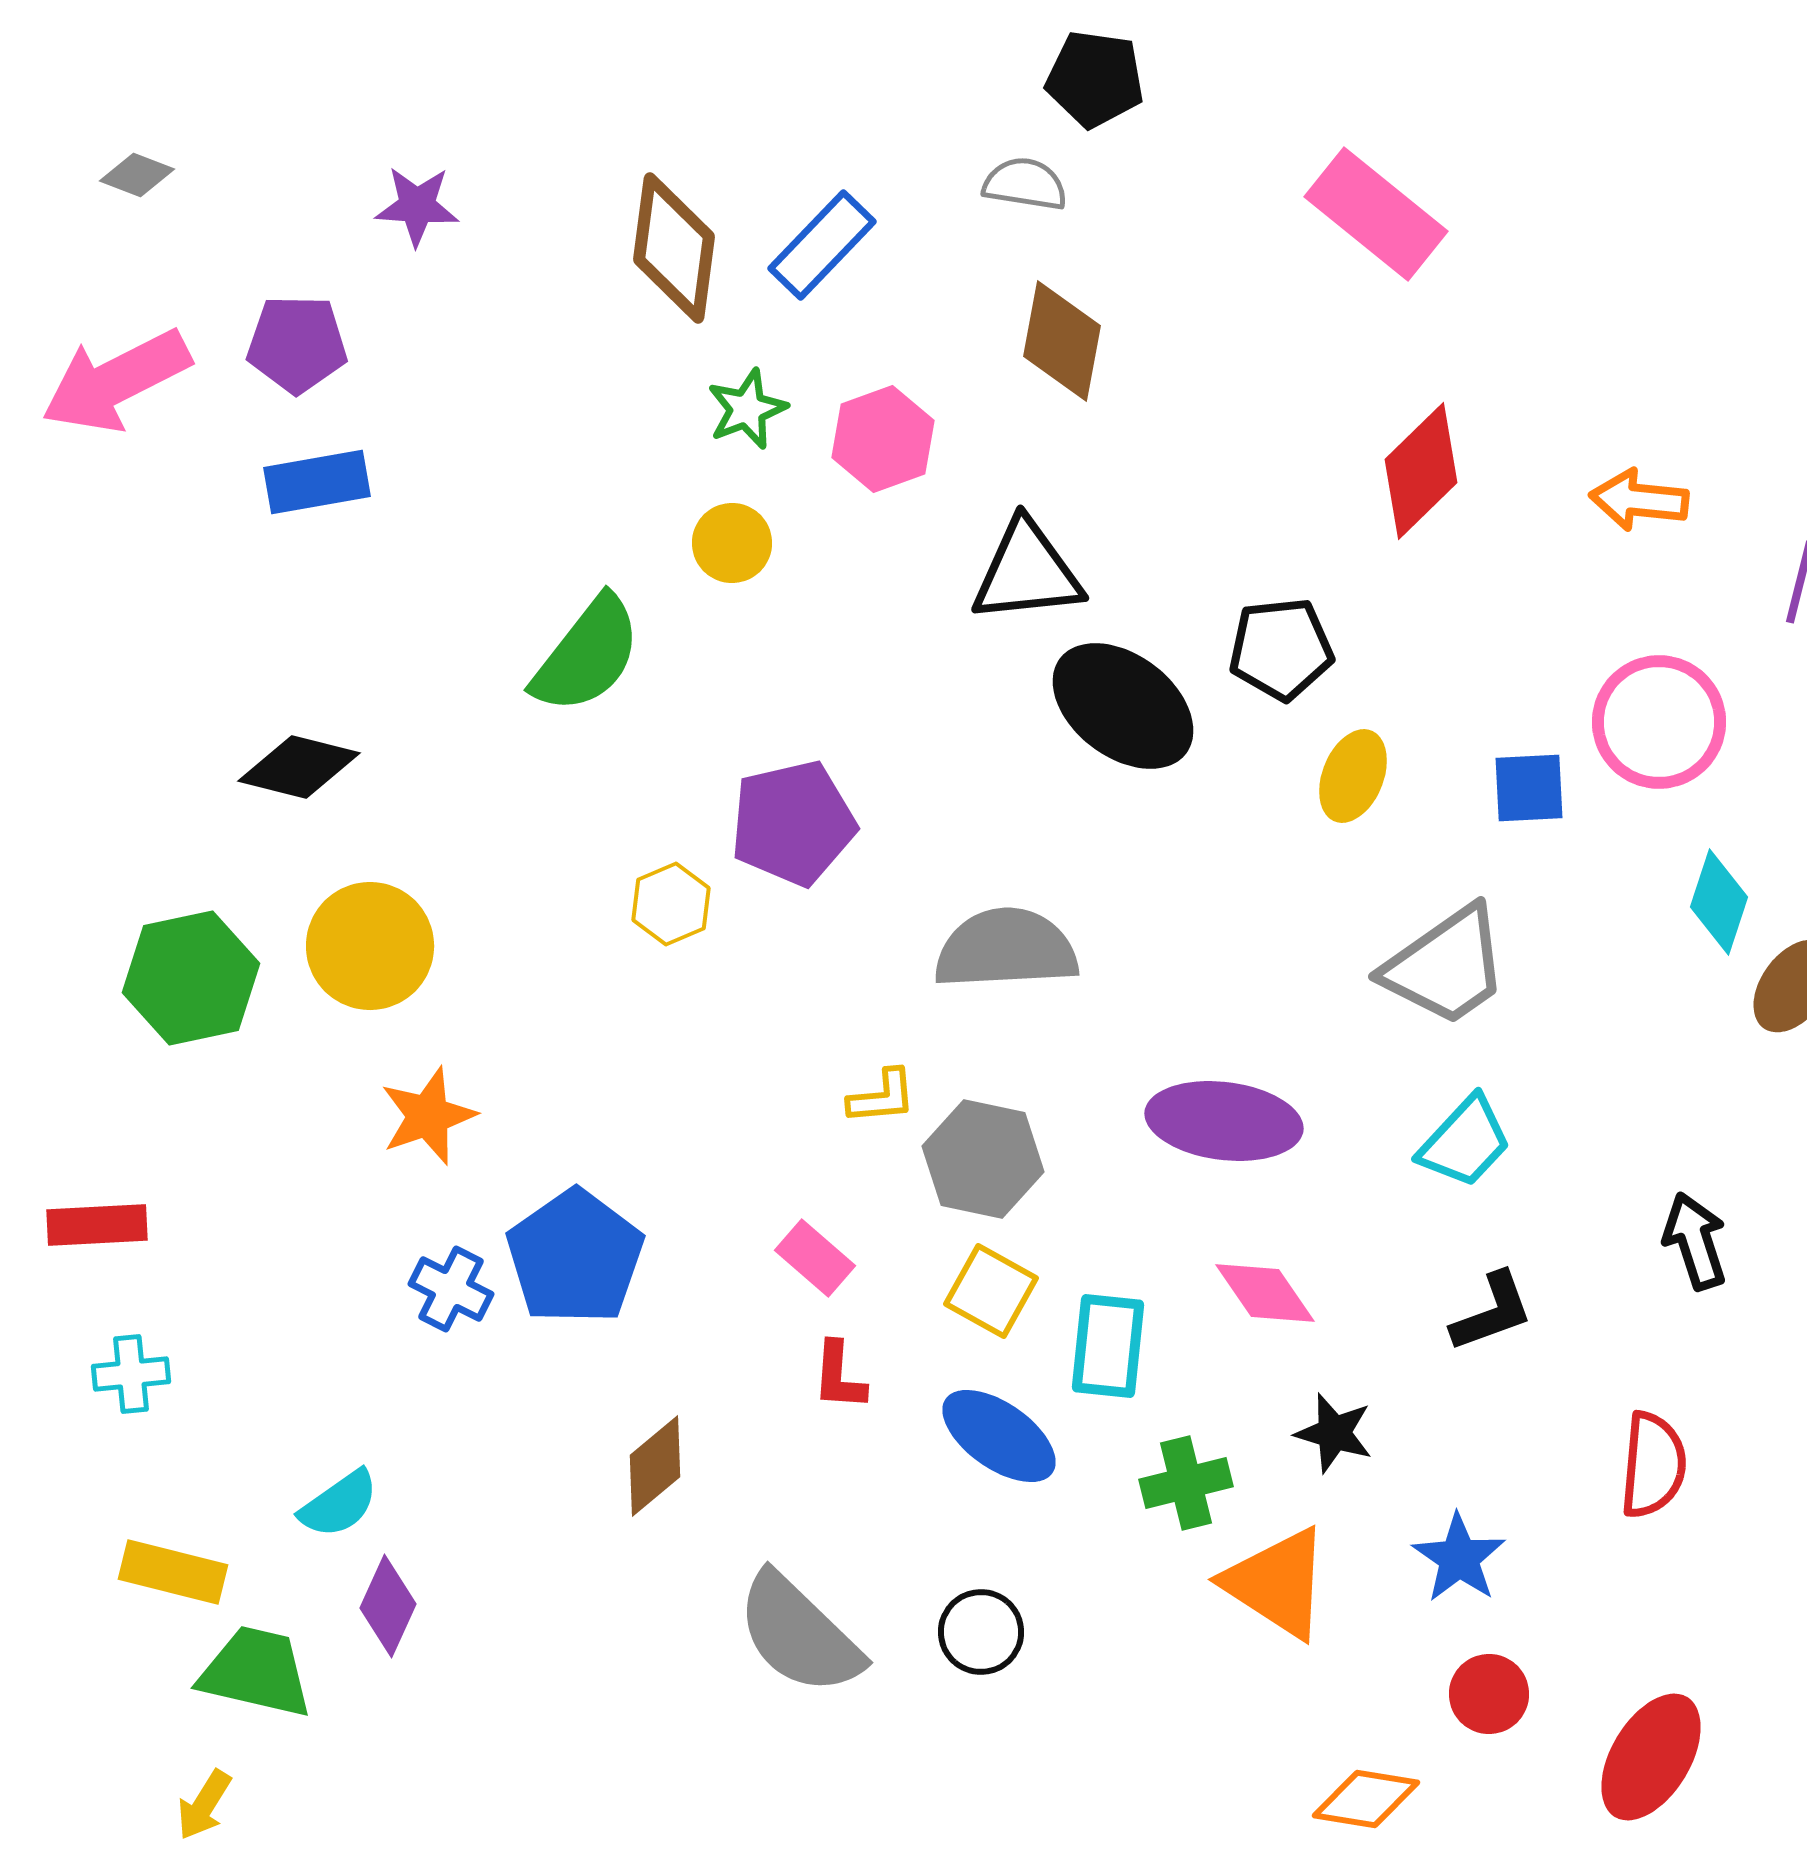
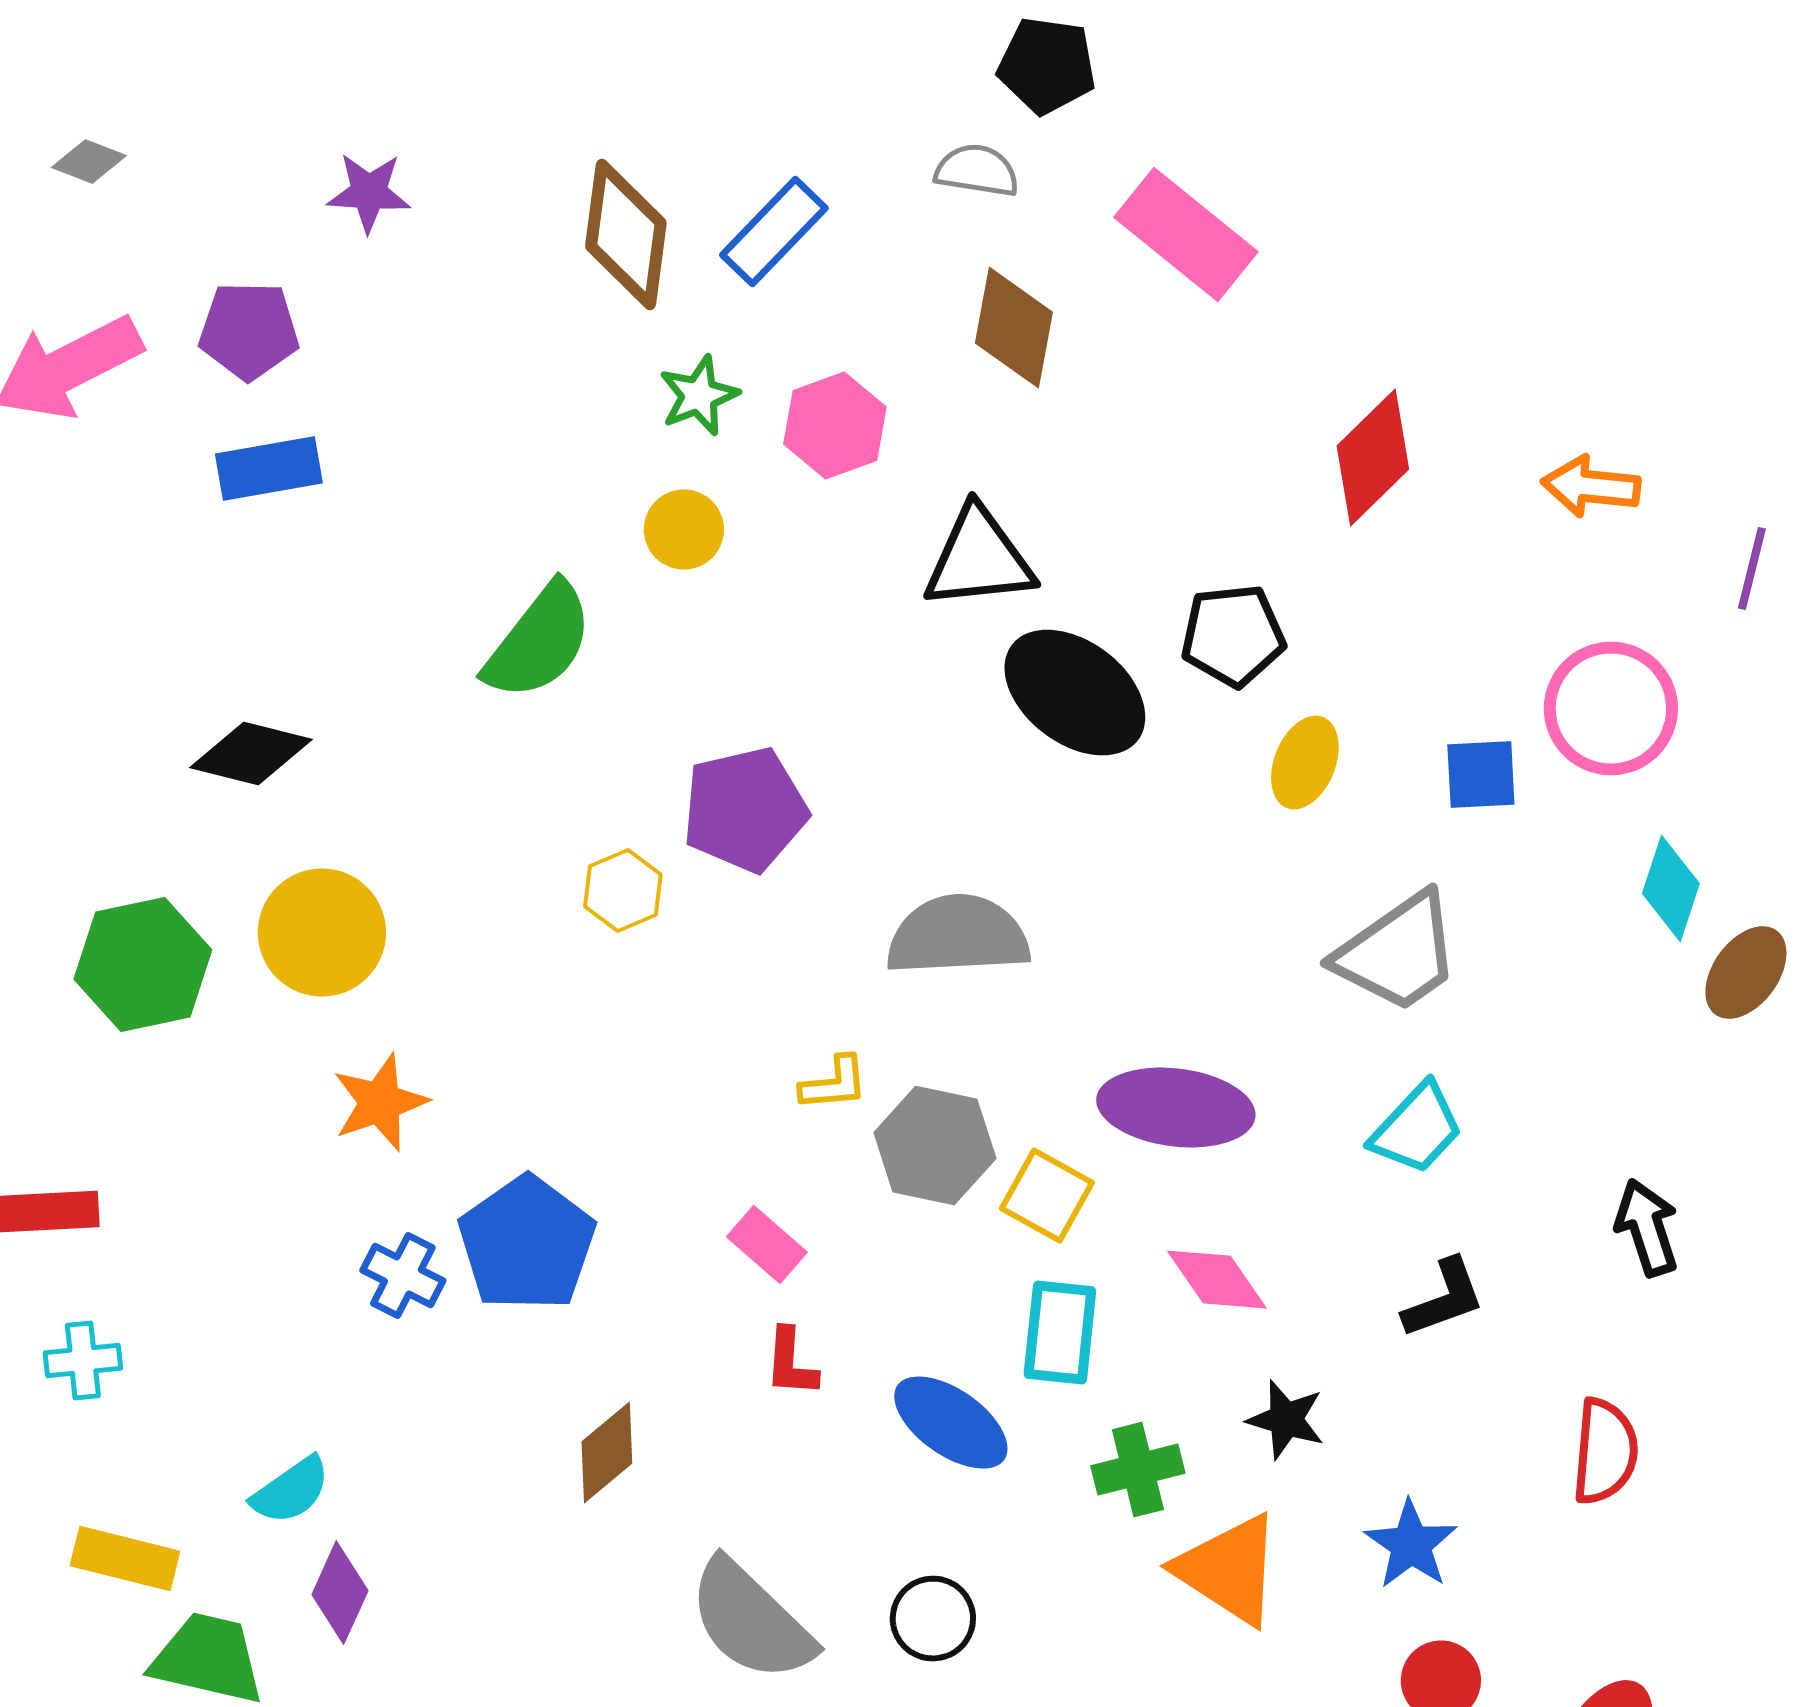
pink rectangle: (1376, 214) -> (1186, 235), moved
yellow square: (991, 1291) -> (1047, 1196), moved

